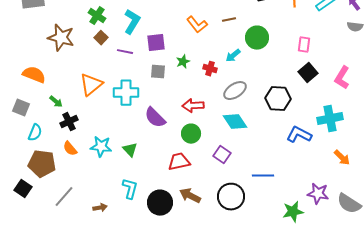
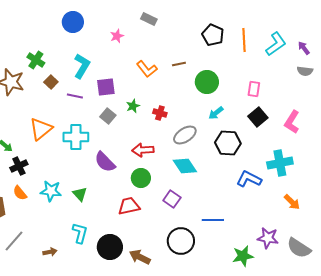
green cross: (97, 16) -> (36, 60), moved
cyan arrow: (233, 56) -> (216, 113), moved
gray square: (158, 72) -> (108, 116), turned 35
brown arrow: (190, 196) -> (140, 257), moved

